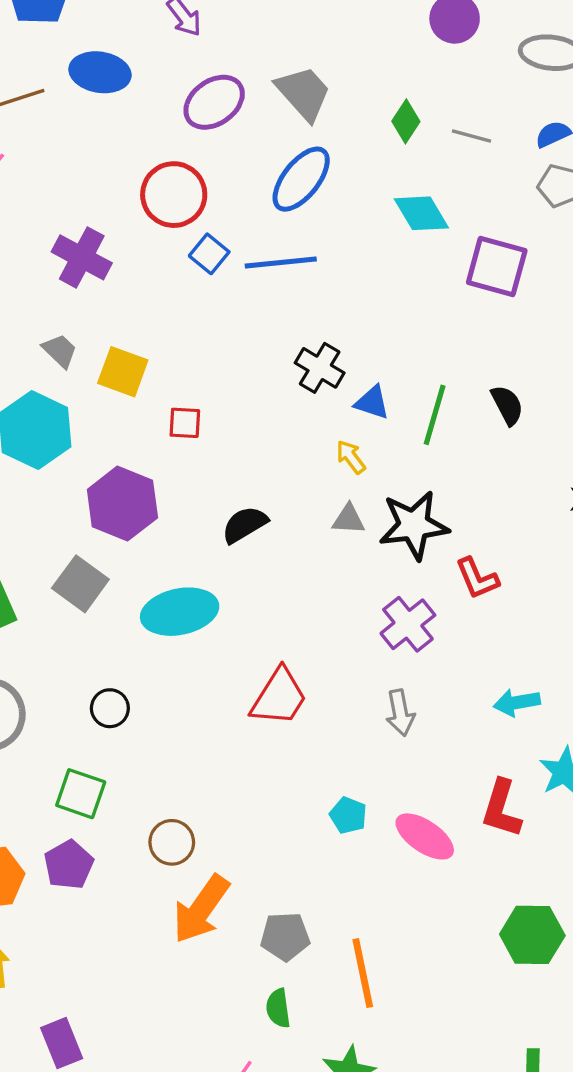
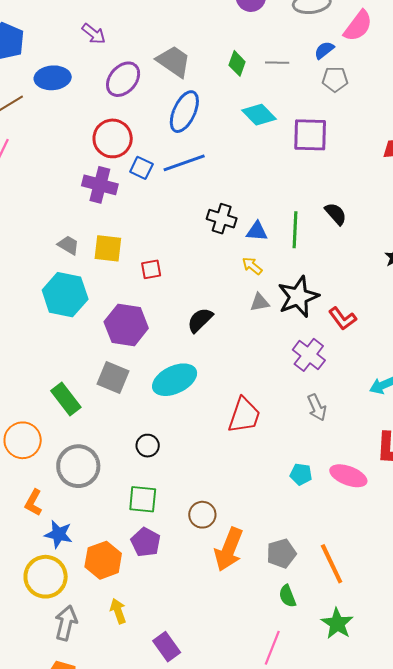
purple cross: (82, 257) -> (100, 185), moved

